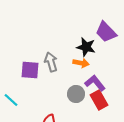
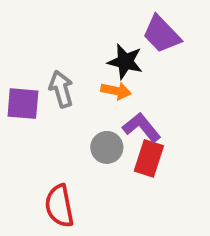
red rectangle: (99, 100) -> (149, 158), turned 48

